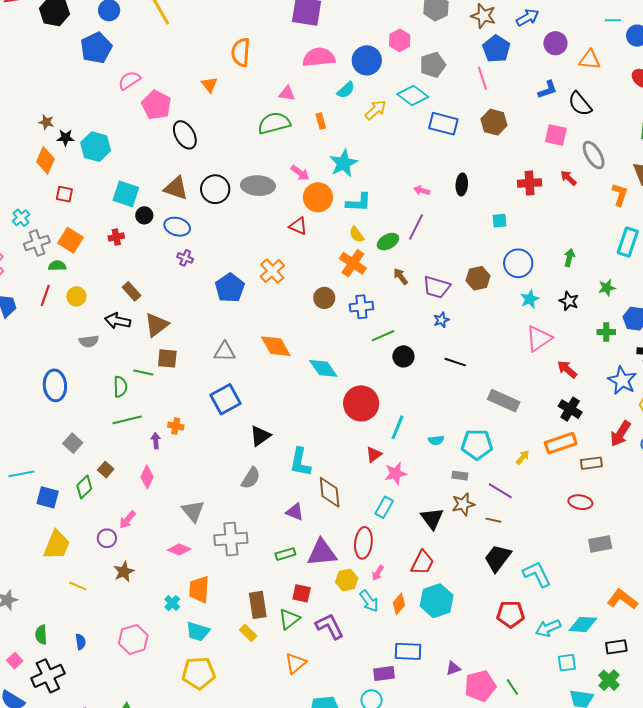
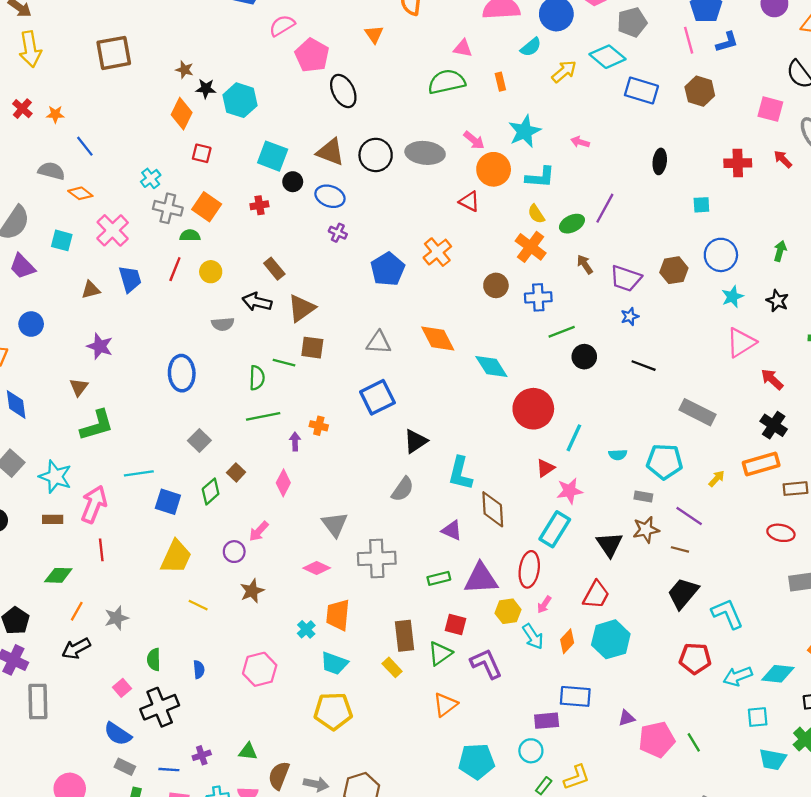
blue L-shape: (548, 90) -> (727, 42), moved
pink arrow: (422, 190) -> (580, 142), moved
gray cross: (37, 243) -> (168, 208), turned 30
cyan rectangle: (384, 507) -> (555, 529), size x1.4

